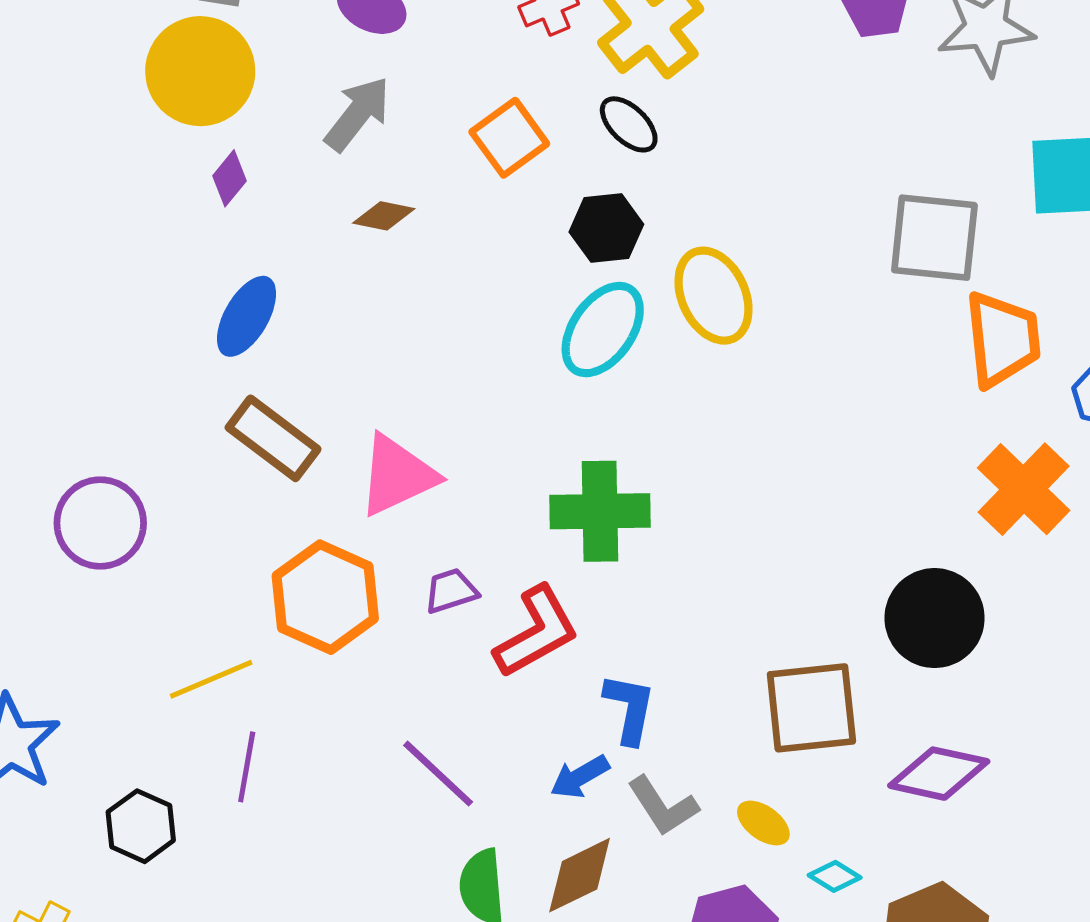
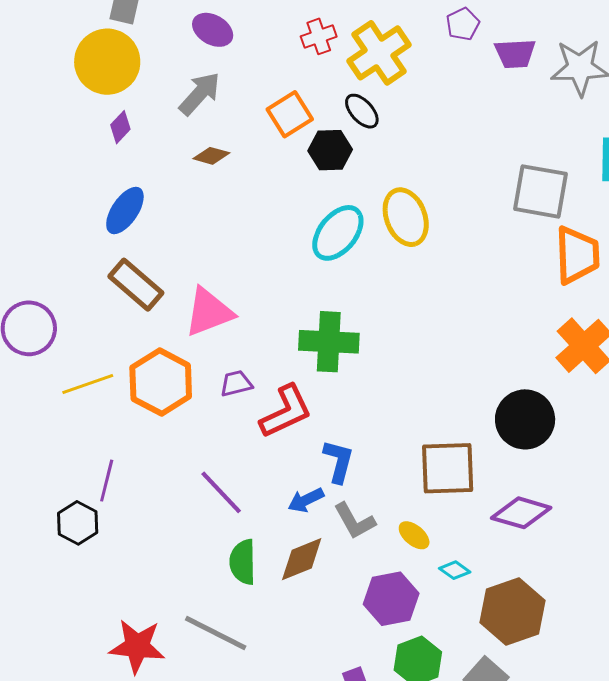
black hexagon: (606, 228) -> (330, 150), moved
yellow line: (211, 679) -> (88, 384), moved
black hexagon: (141, 826) -> (78, 523), moved

